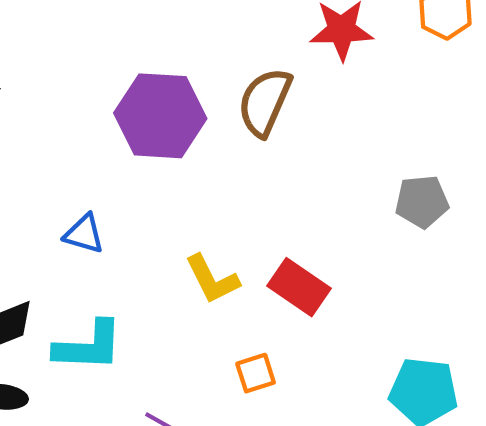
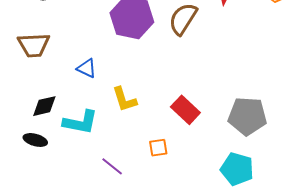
gray pentagon: (422, 202) -> (247, 116), moved, size x1.5
yellow L-shape: (212, 279) -> (124, 99), moved

